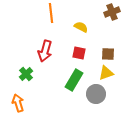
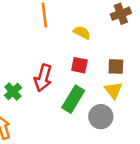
red arrow: (45, 51) -> (43, 78), moved
yellow triangle: (106, 73) -> (113, 90), turned -49

